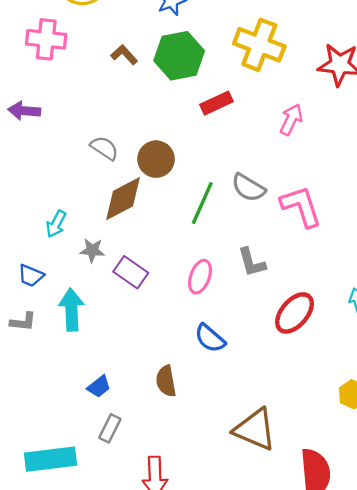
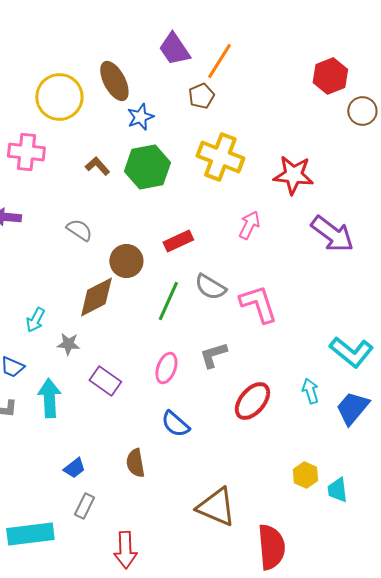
red rectangle: (216, 103) -> (178, 241), moved
gray semicircle: (104, 148) -> (79, 230), moved
gray L-shape: (252, 262) -> (213, 355), turned 88
purple rectangle: (131, 272) -> (105, 381), moved

